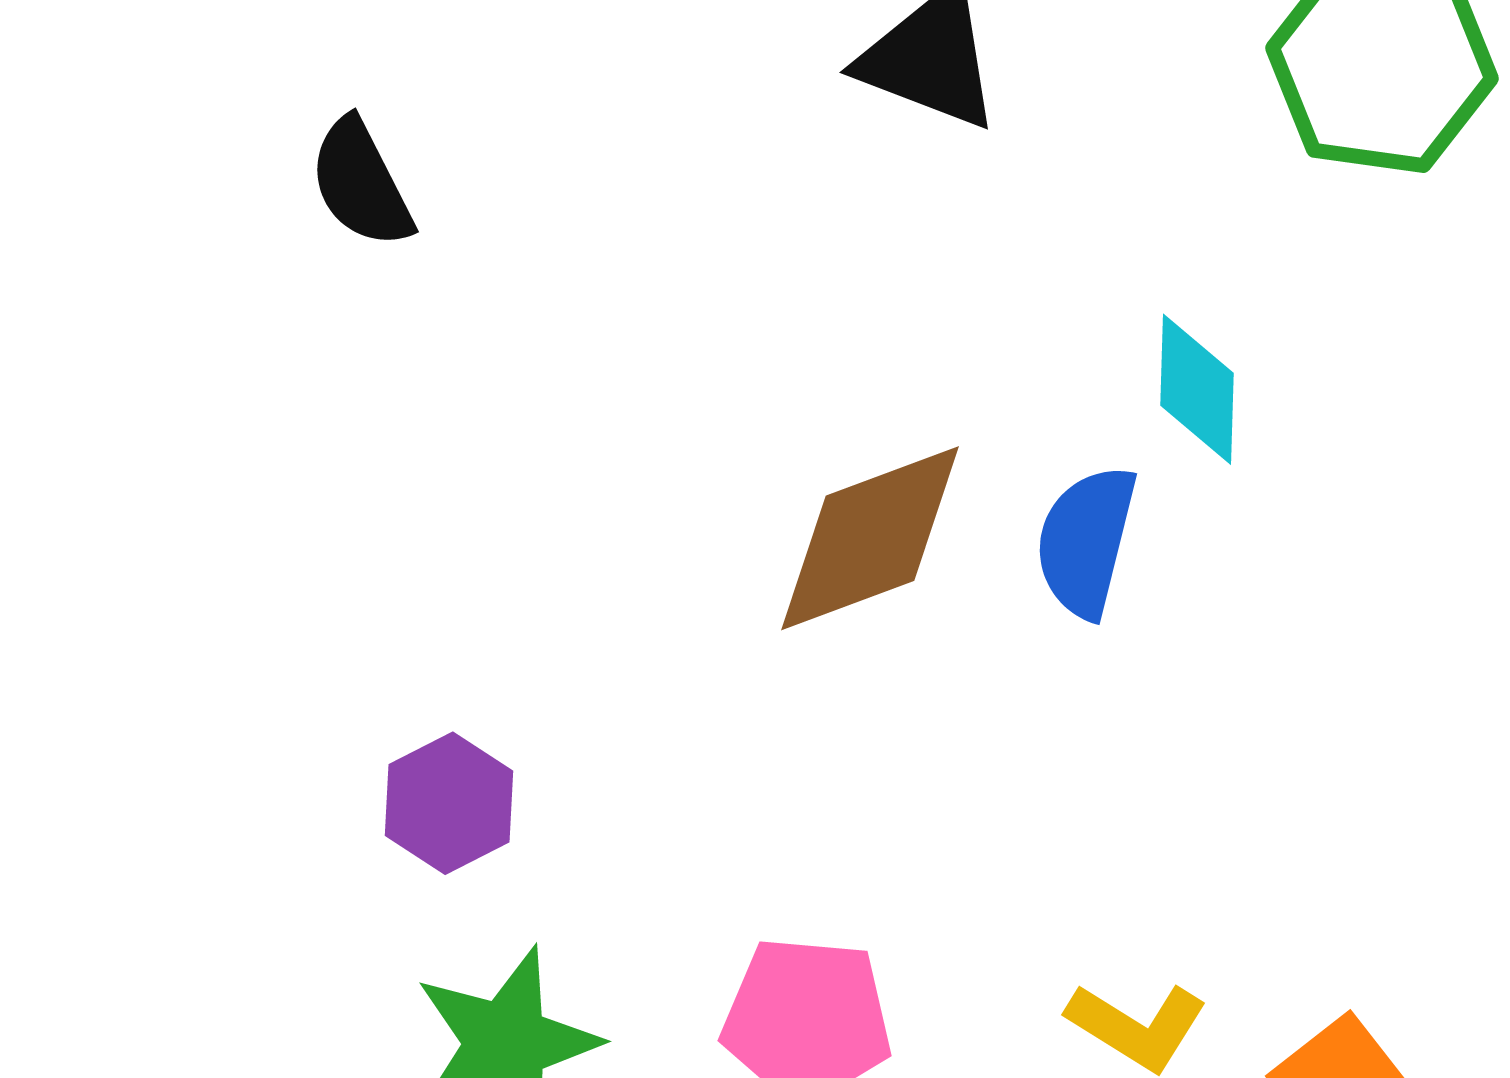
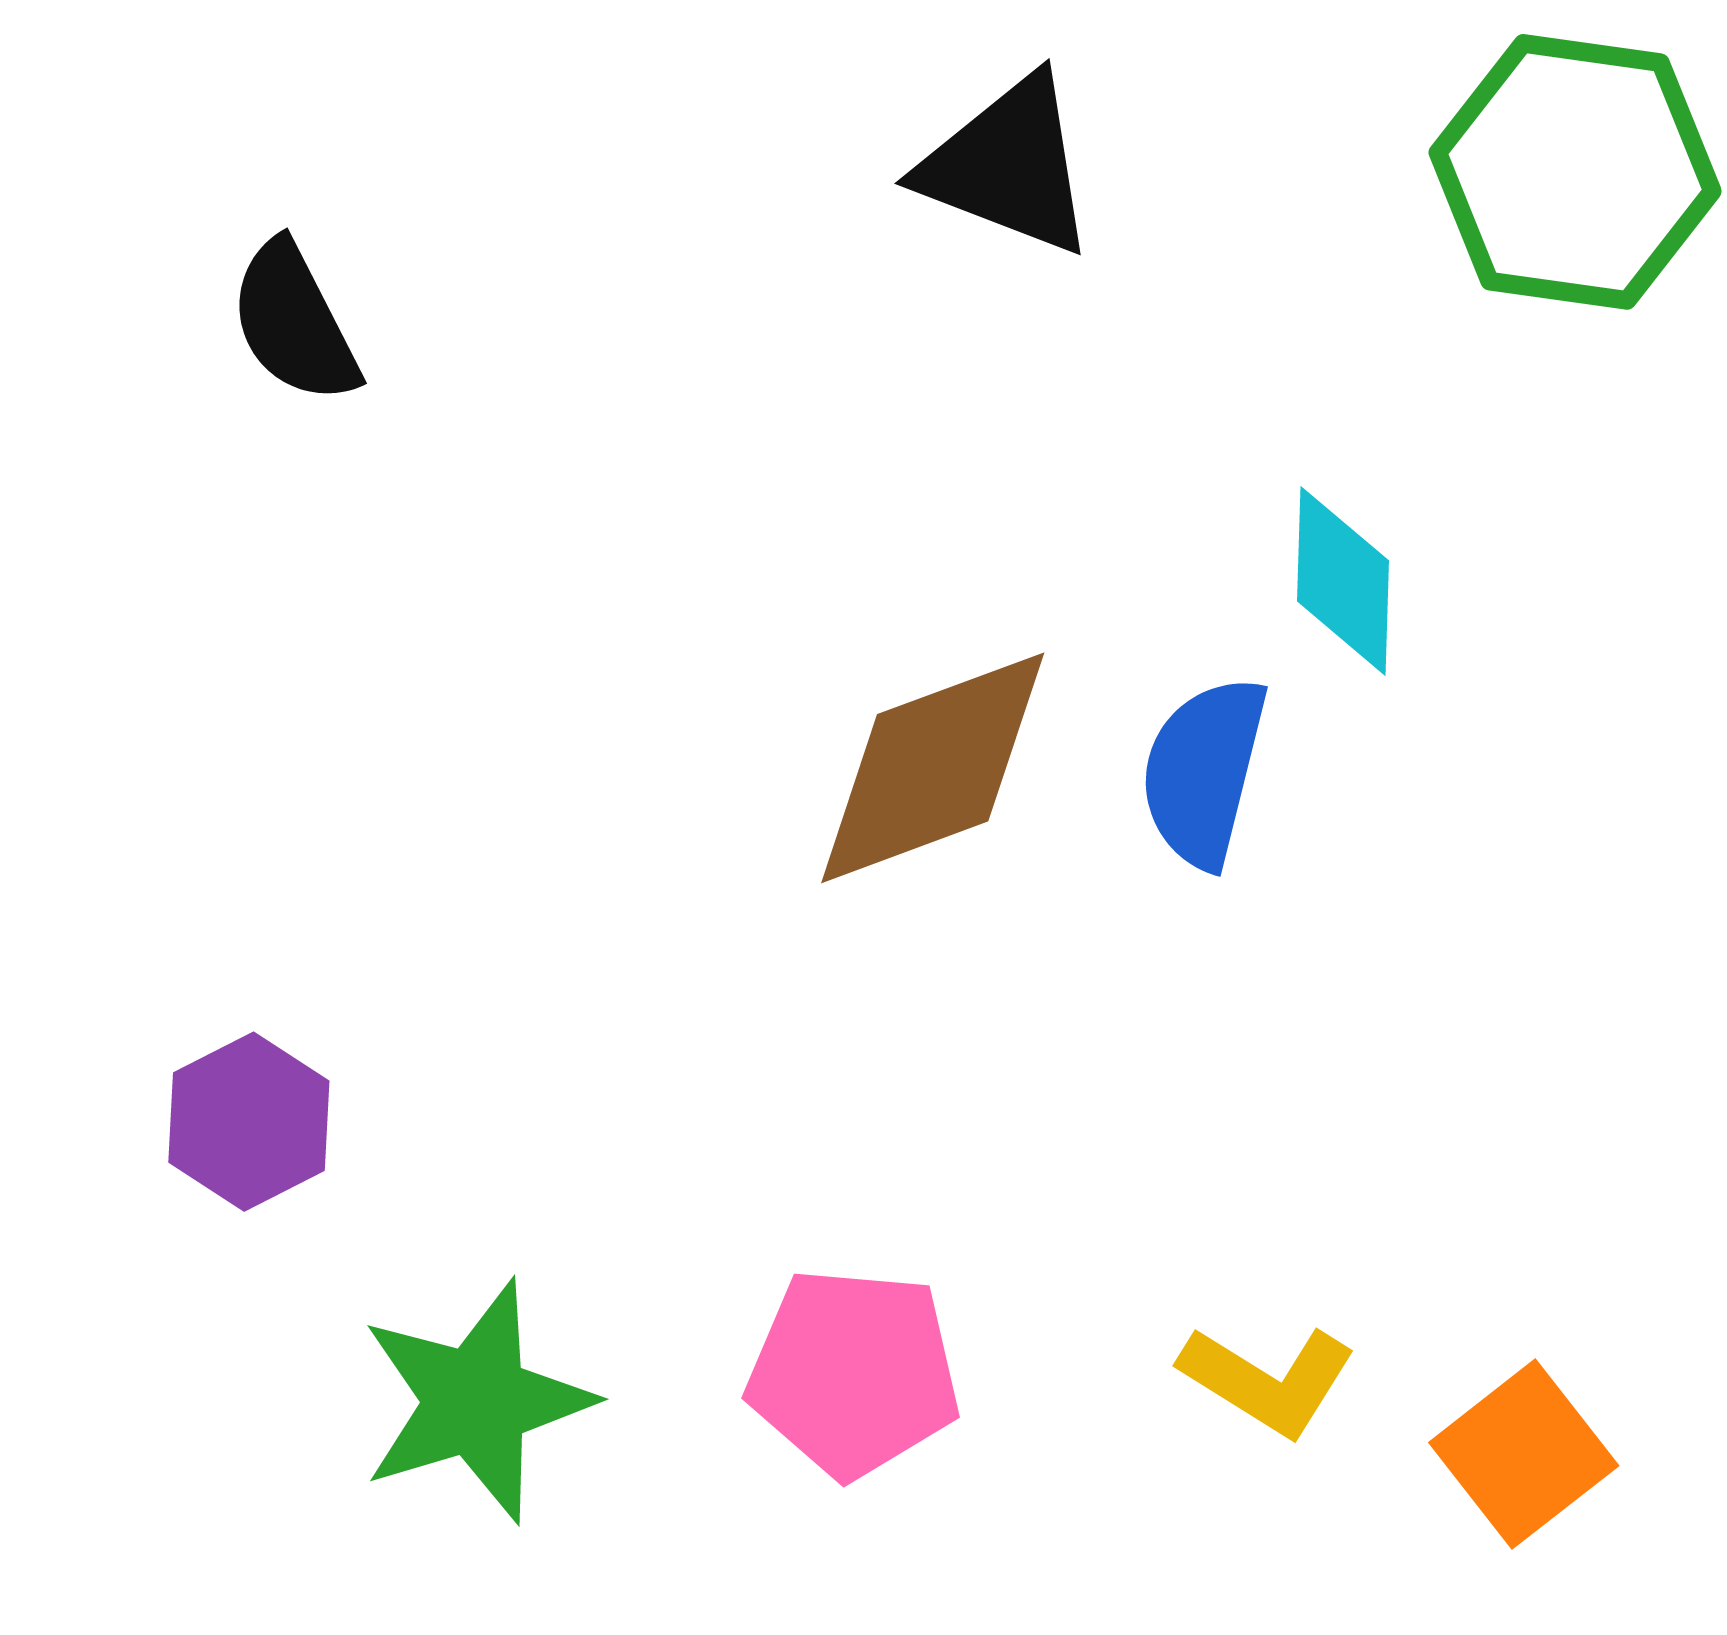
purple hexagon: (449, 803) -> (249, 1122), moved

